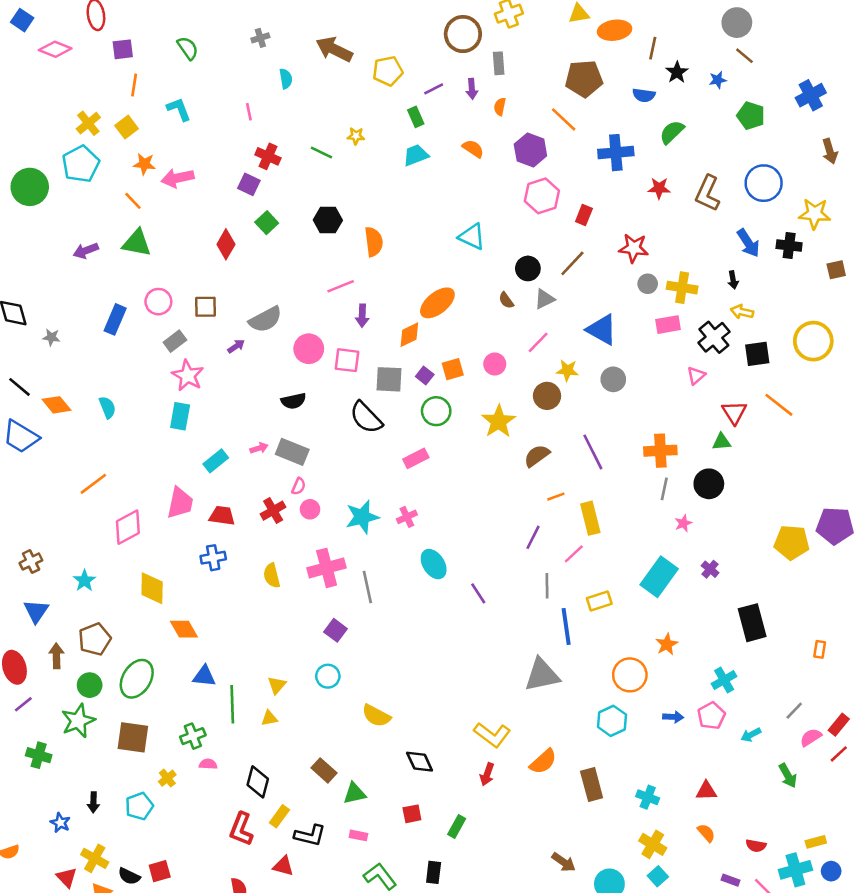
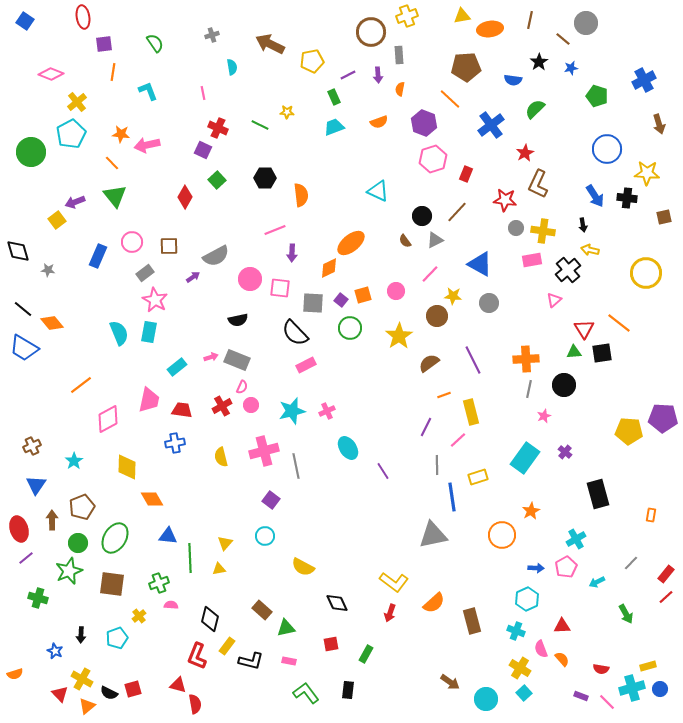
brown line: (653, 48) -> (530, 20), moved
pink diamond: (55, 49) -> (51, 74), moved
brown line: (744, 56) -> (563, 39), moved
yellow square: (127, 127) -> (57, 220), moved
orange semicircle: (473, 149) -> (379, 122), turned 126
blue cross: (616, 153) -> (491, 125), turned -32
red star: (659, 188) -> (525, 153), turned -30
brown L-shape: (708, 193) -> (538, 184), moved
green triangle: (137, 243) -> (115, 196), turned 40
black square: (757, 354) -> (602, 353), moved
cyan semicircle: (107, 407) -> (119, 333), moved, size x1.4
pink rectangle: (416, 458) -> (306, 365), moved
cyan hexagon: (612, 721) -> (527, 599), moved
pink semicircle: (811, 737) -> (541, 649), moved, turned -78
red triangle: (283, 866) -> (178, 685), moved

